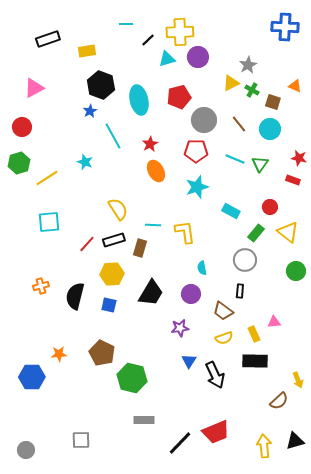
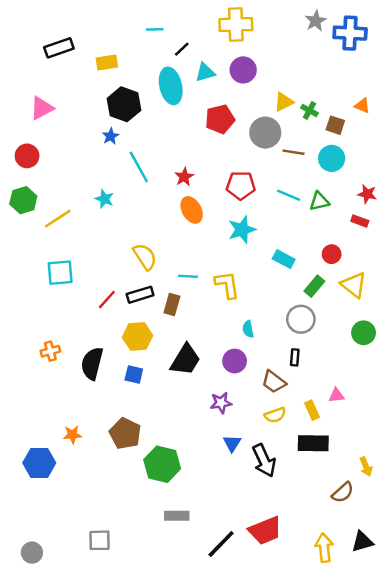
yellow cross: (180, 32) -> (236, 25), moved
gray star: (248, 65) -> (316, 21), moved
cyan ellipse: (139, 100) -> (171, 86), moved
gray circle: (204, 120) -> (265, 133), moved
brown line: (239, 124) -> (294, 152), turned -42
green triangle: (260, 164) -> (319, 201), turned 42

